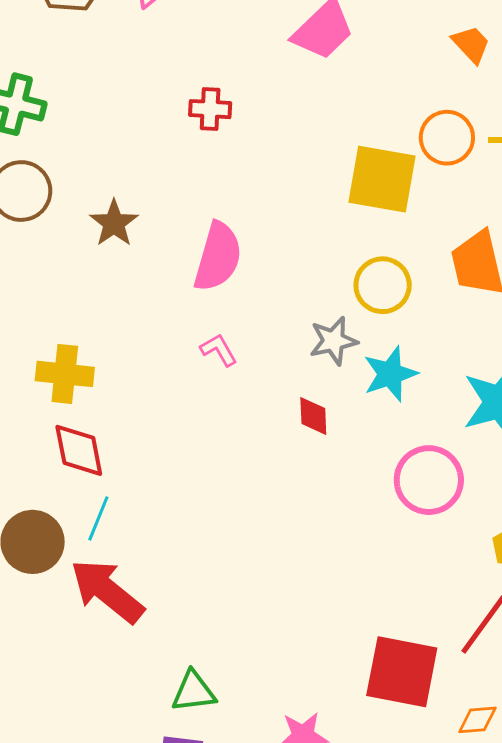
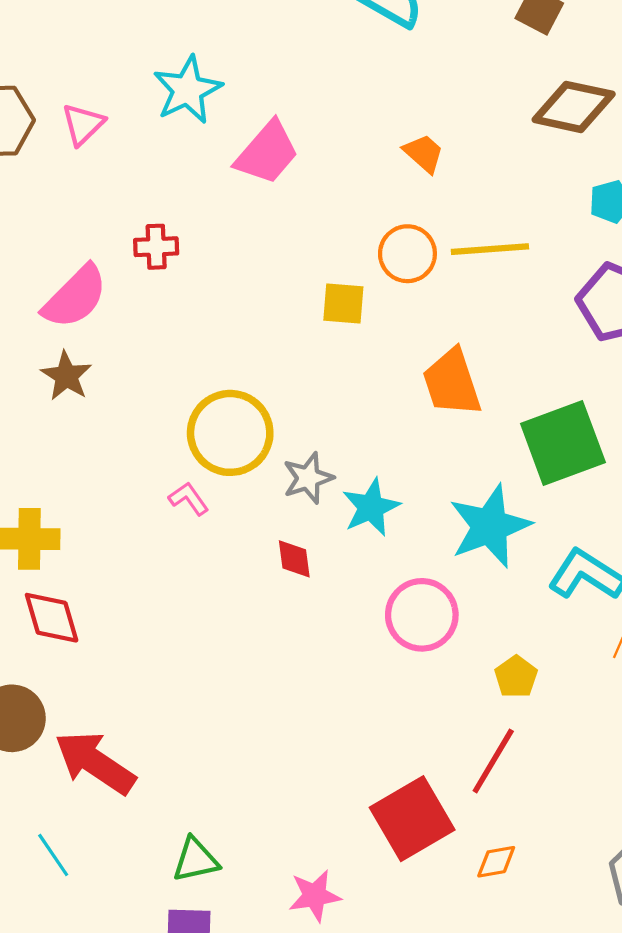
yellow square: (382, 179) -> (343, 304), size x0.6
pink semicircle: (218, 257) -> (75, 297), moved, turned 34
yellow circle: (383, 285) -> (230, 433), moved, size x1.4
cyan line: (98, 518) -> (53, 855), moved, turned -51
red square: (402, 672) -> (412, 819), turned -36

